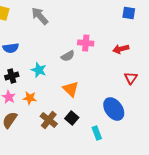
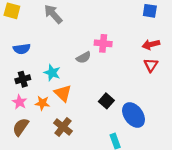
red arrow: (121, 49) -> (151, 44), moved
red triangle: (131, 78) -> (151, 65), moved
orange triangle: (71, 89) -> (63, 93), moved
black square: (72, 118) -> (106, 101), moved

